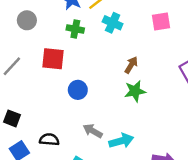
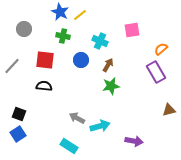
cyan cross: (113, 23) -> (100, 41), moved
blue circle: (78, 90) -> (81, 60), moved
black square: (12, 118) -> (19, 114), moved
black semicircle: (49, 140) -> (44, 86), moved

